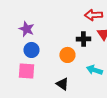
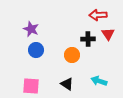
cyan arrow: (94, 70) -> (99, 81), moved
pink square: (26, 71) -> (31, 86), moved

